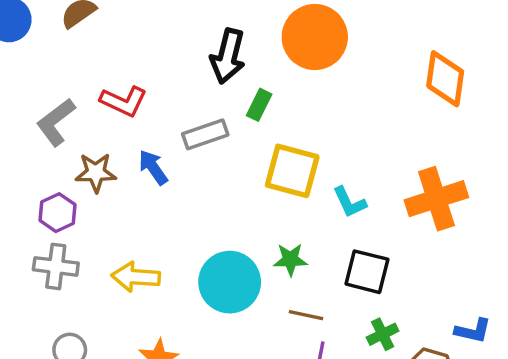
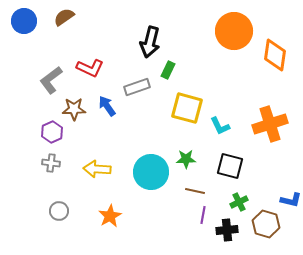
orange circle: (315, 37) -> (234, 31), moved
gray cross: (56, 266) -> (51, 163), size x0.7

